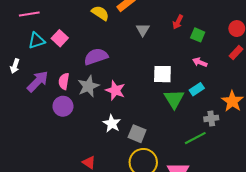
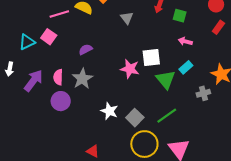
pink line: (29, 14) -> (59, 14), moved
purple semicircle: (96, 57) -> (86, 49), size x0.6
pink star: (115, 90) -> (130, 69), moved
gray square: (137, 134) -> (135, 118), turned 30
green line: (195, 138) -> (167, 116), moved

